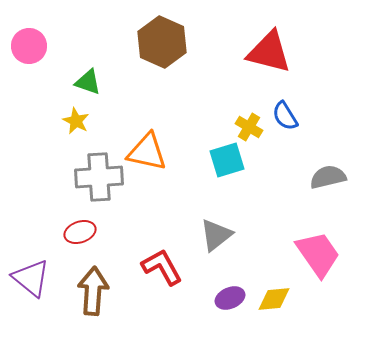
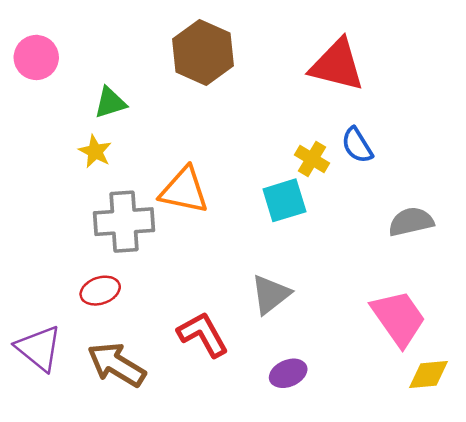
green triangle: (88, 82) -> (110, 103), turned -36
brown arrow: (93, 291) -> (116, 365), turned -63
yellow diamond: (274, 299) -> (428, 375), moved

